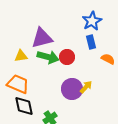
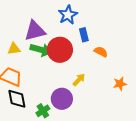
blue star: (92, 21) -> (68, 15), moved
red circle: (67, 57) -> (60, 50), size x1.6
purple circle: (72, 89) -> (62, 99), moved

